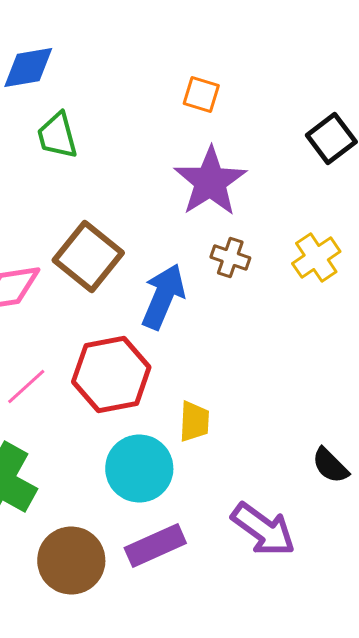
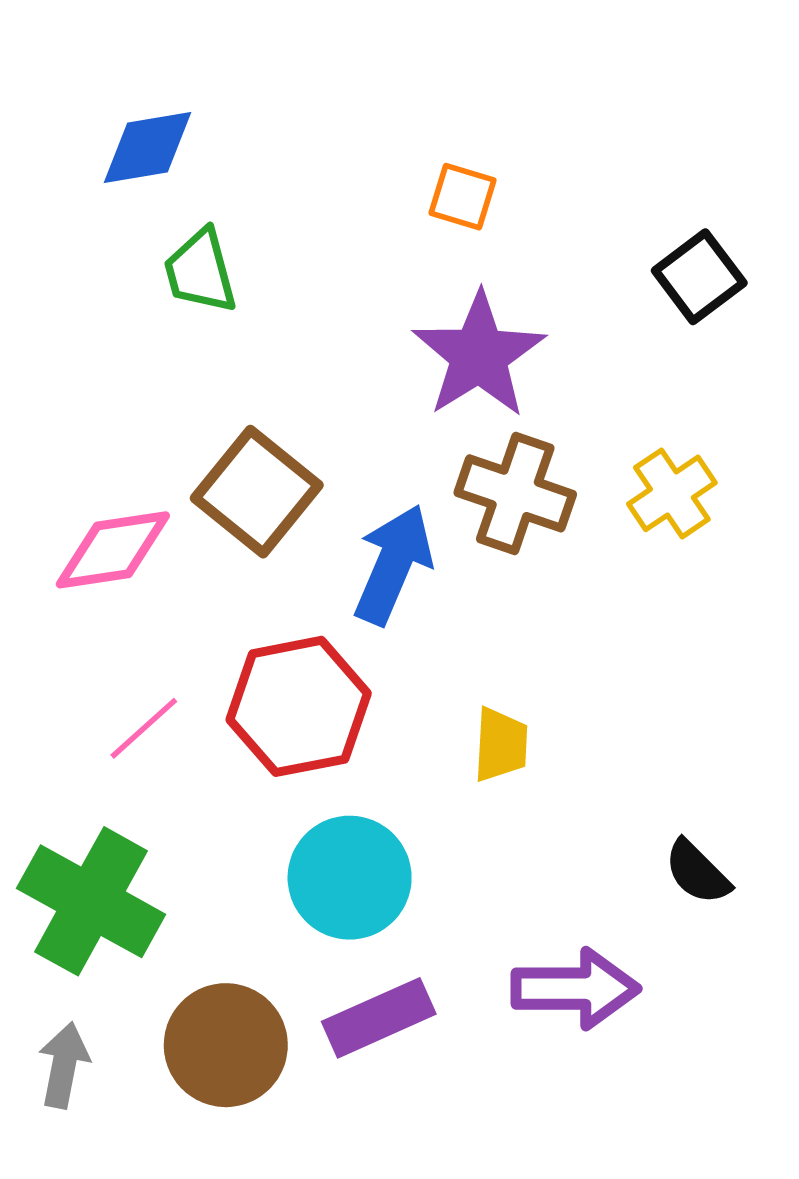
brown cross: (230, 258) -> (515, 493), size x1.6
yellow trapezoid: (194, 422) -> (501, 745), moved
purple arrow: (263, 530) -> (575, 989), turned -36

